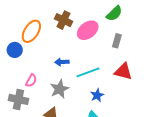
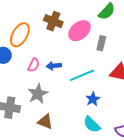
gray rectangle: (117, 41) -> (101, 43), moved
pink semicircle: (31, 80) -> (34, 65), moved
gray star: (59, 89) -> (38, 94), moved

